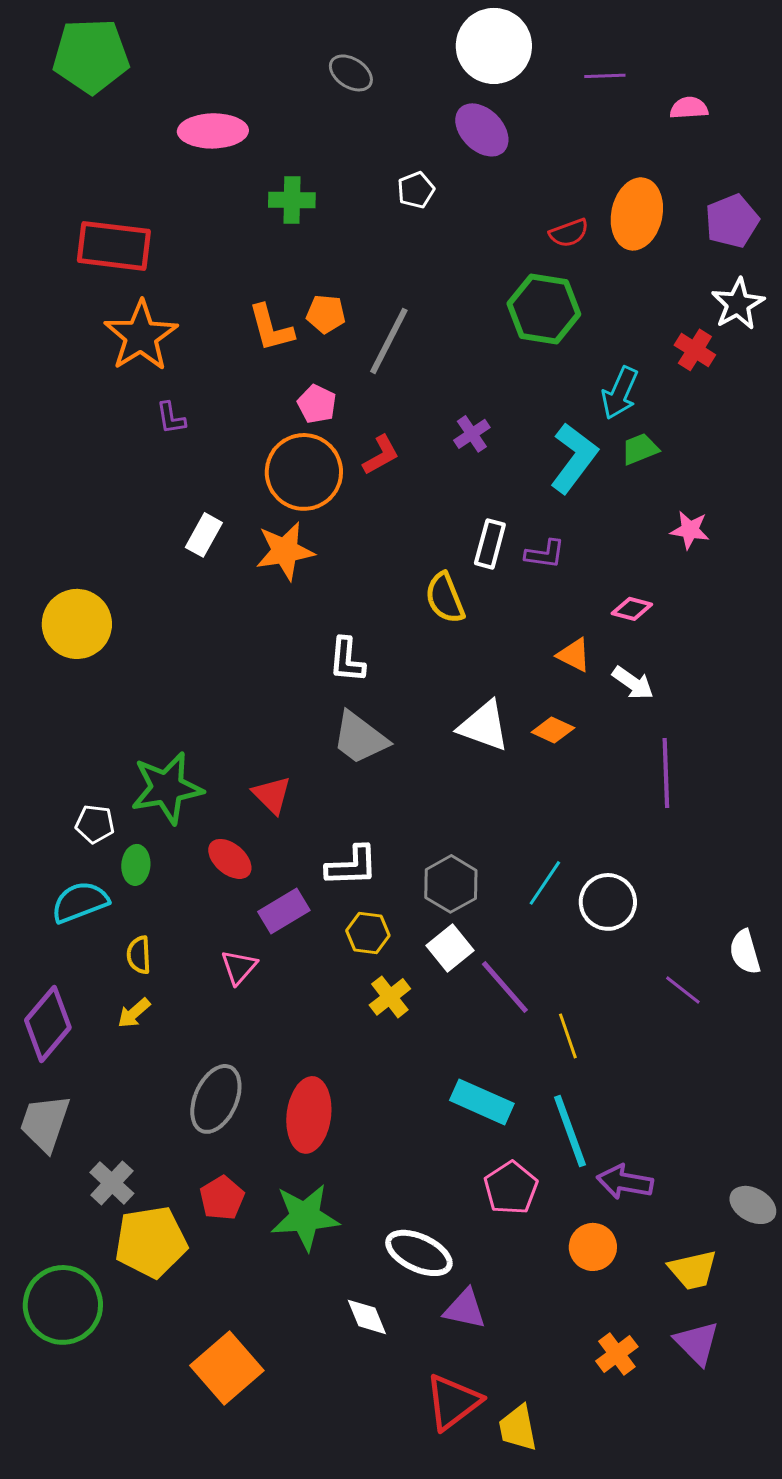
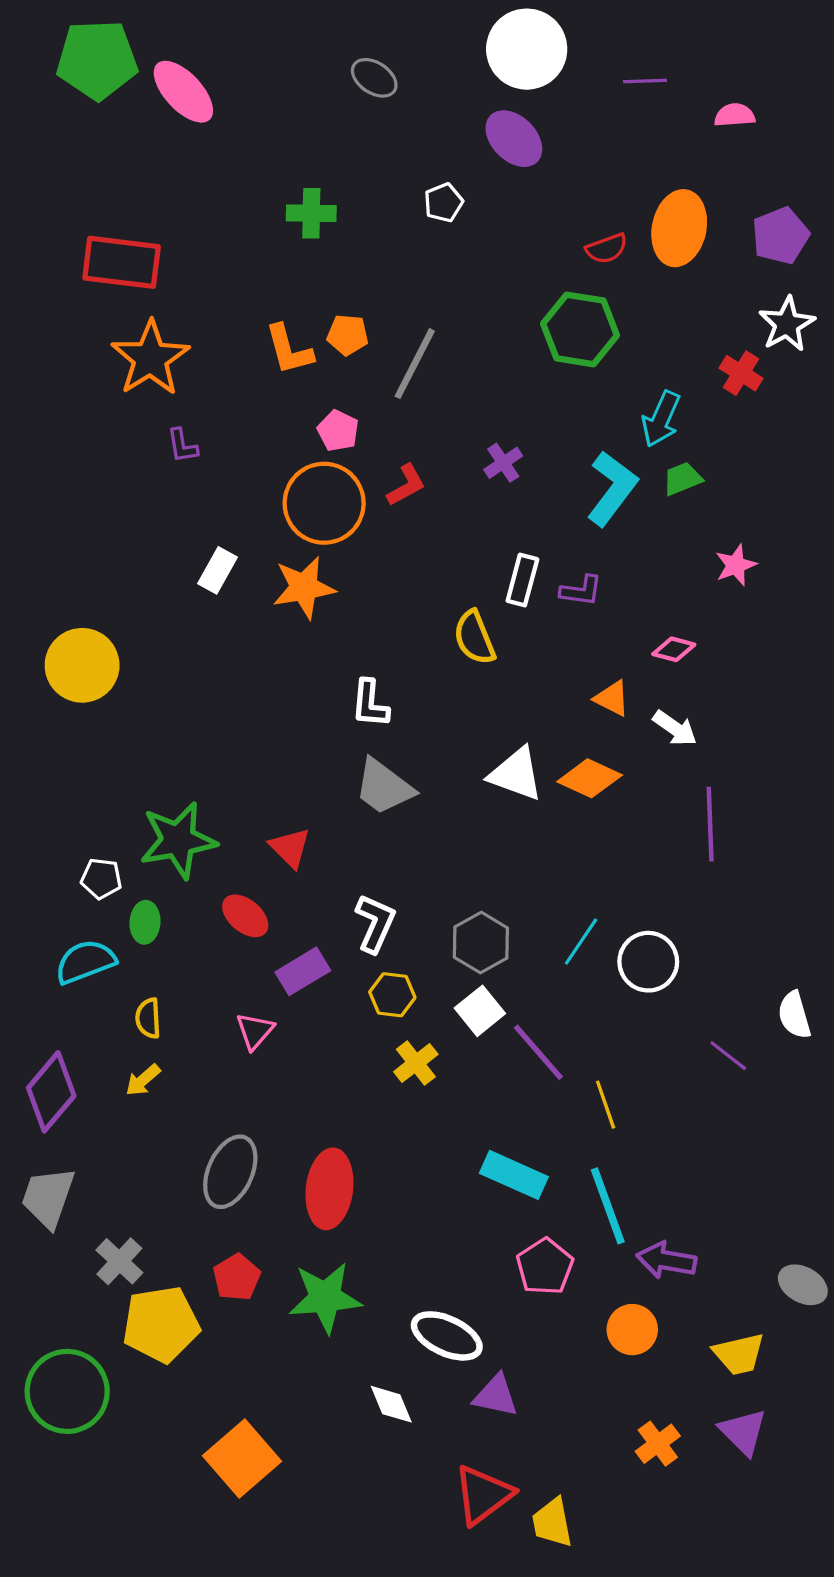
pink ellipse: (213, 131) -> (183, 92), moved, turned 48
pink star: (690, 530) -> (736, 565), turned -30
orange diamond: (553, 730) -> (590, 778), size x1.4
white L-shape: (352, 866) -> (375, 923), turned -64

